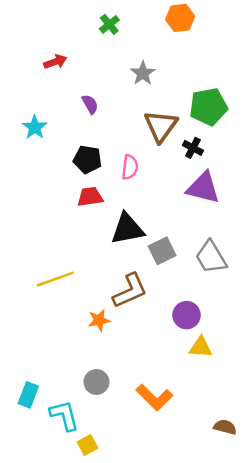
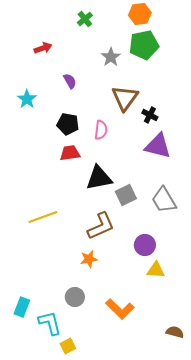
green pentagon: (208, 107) -> (144, 45), moved
orange star: (99, 320) -> (89, 259), moved

